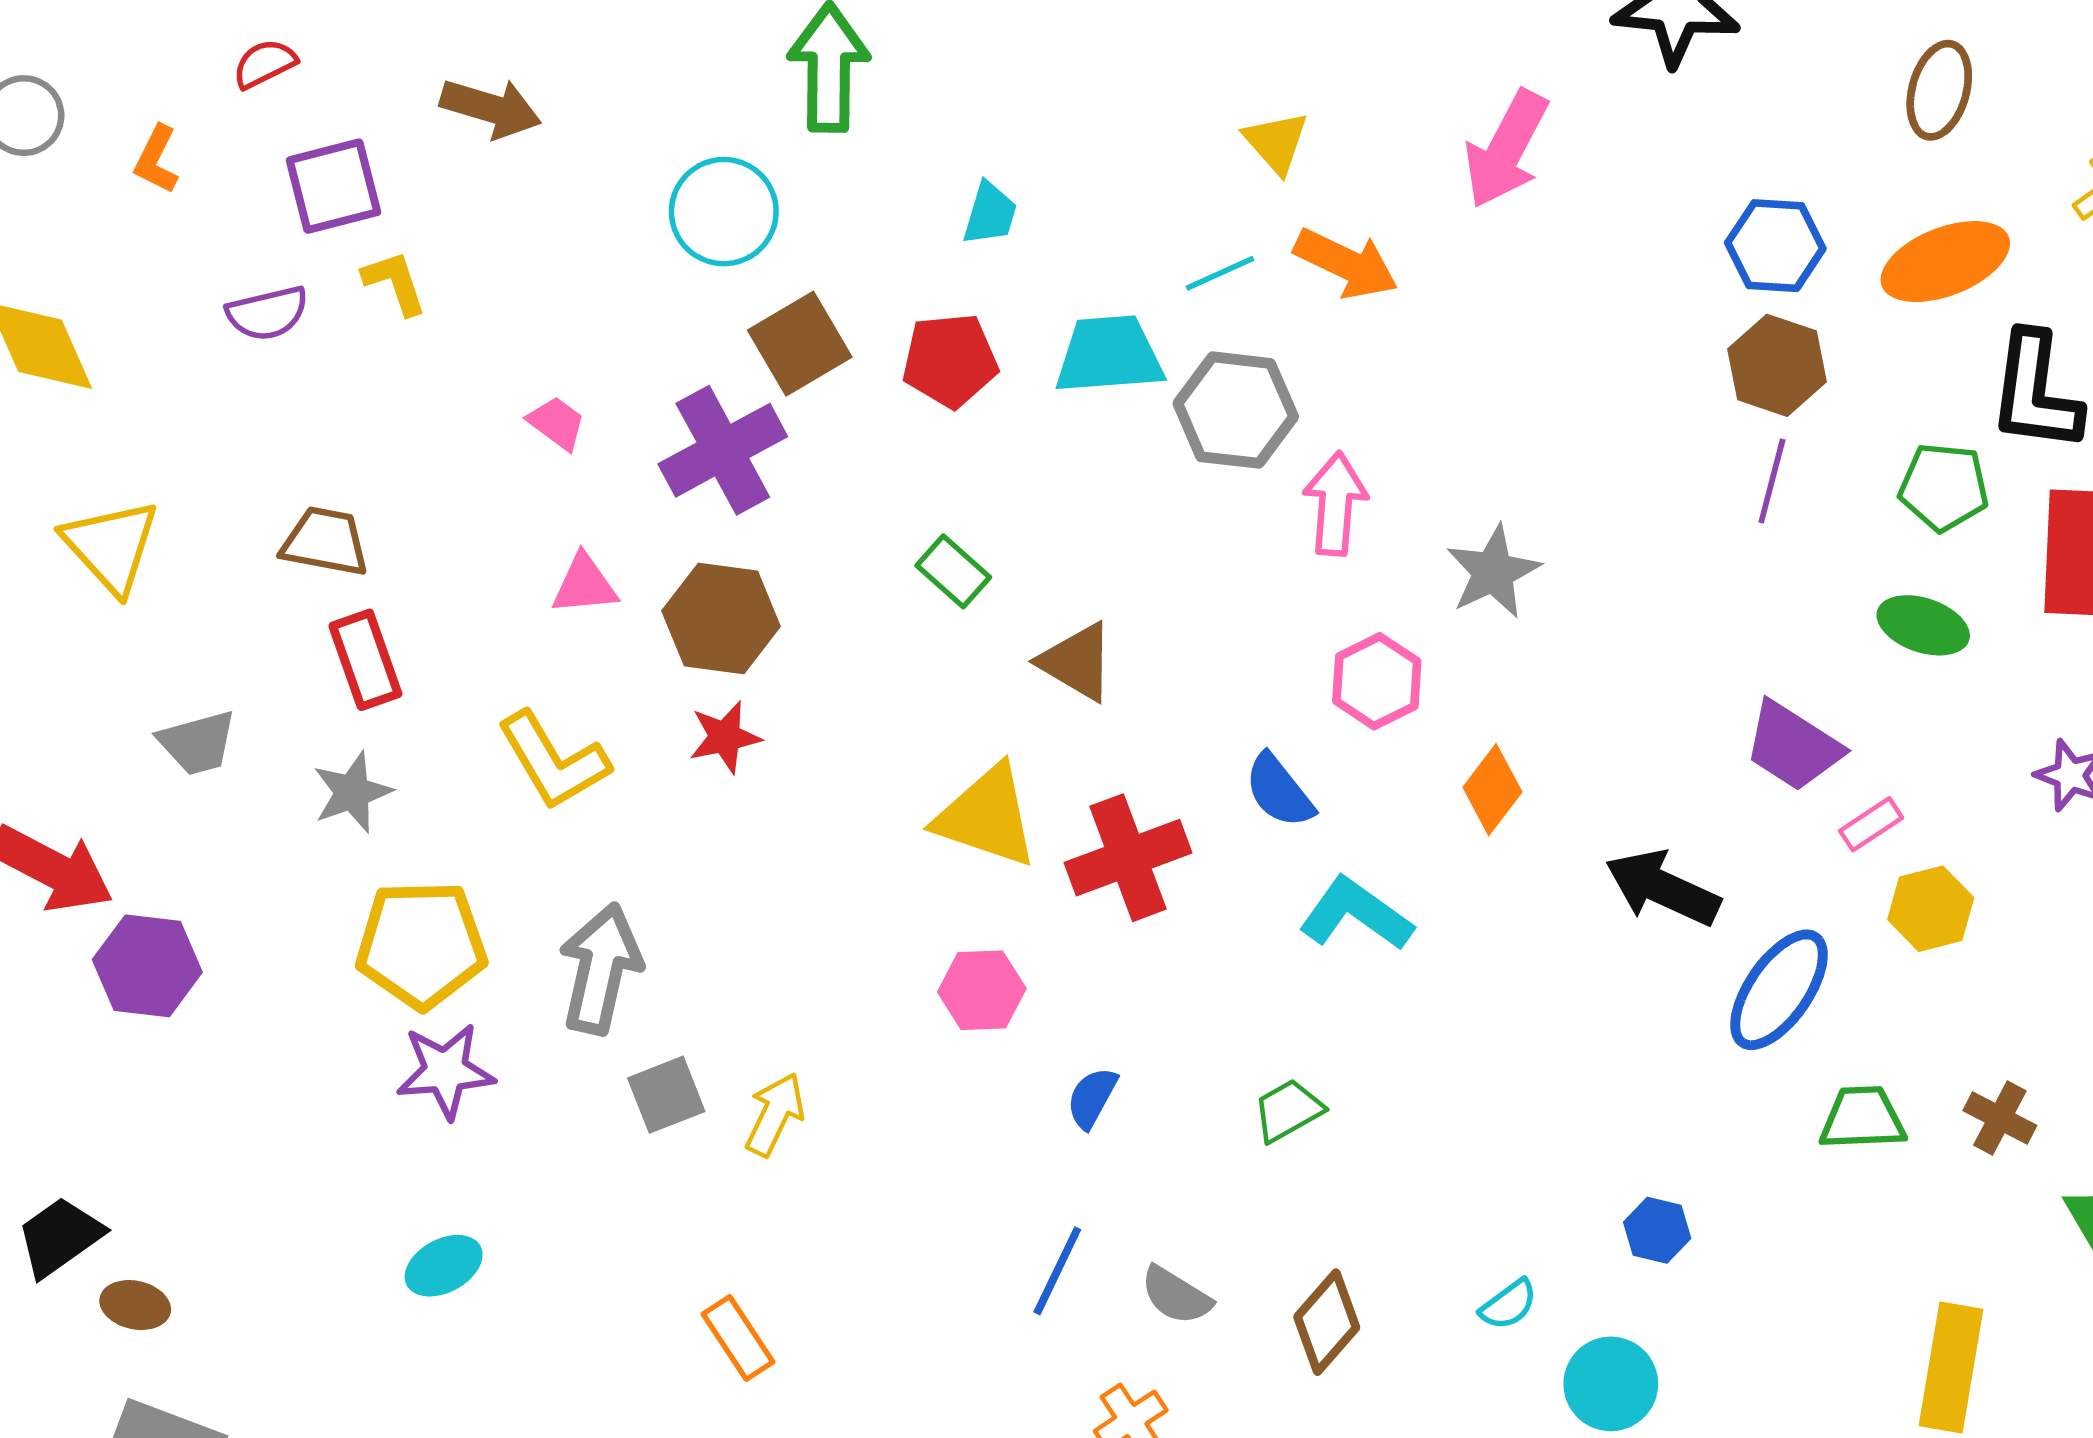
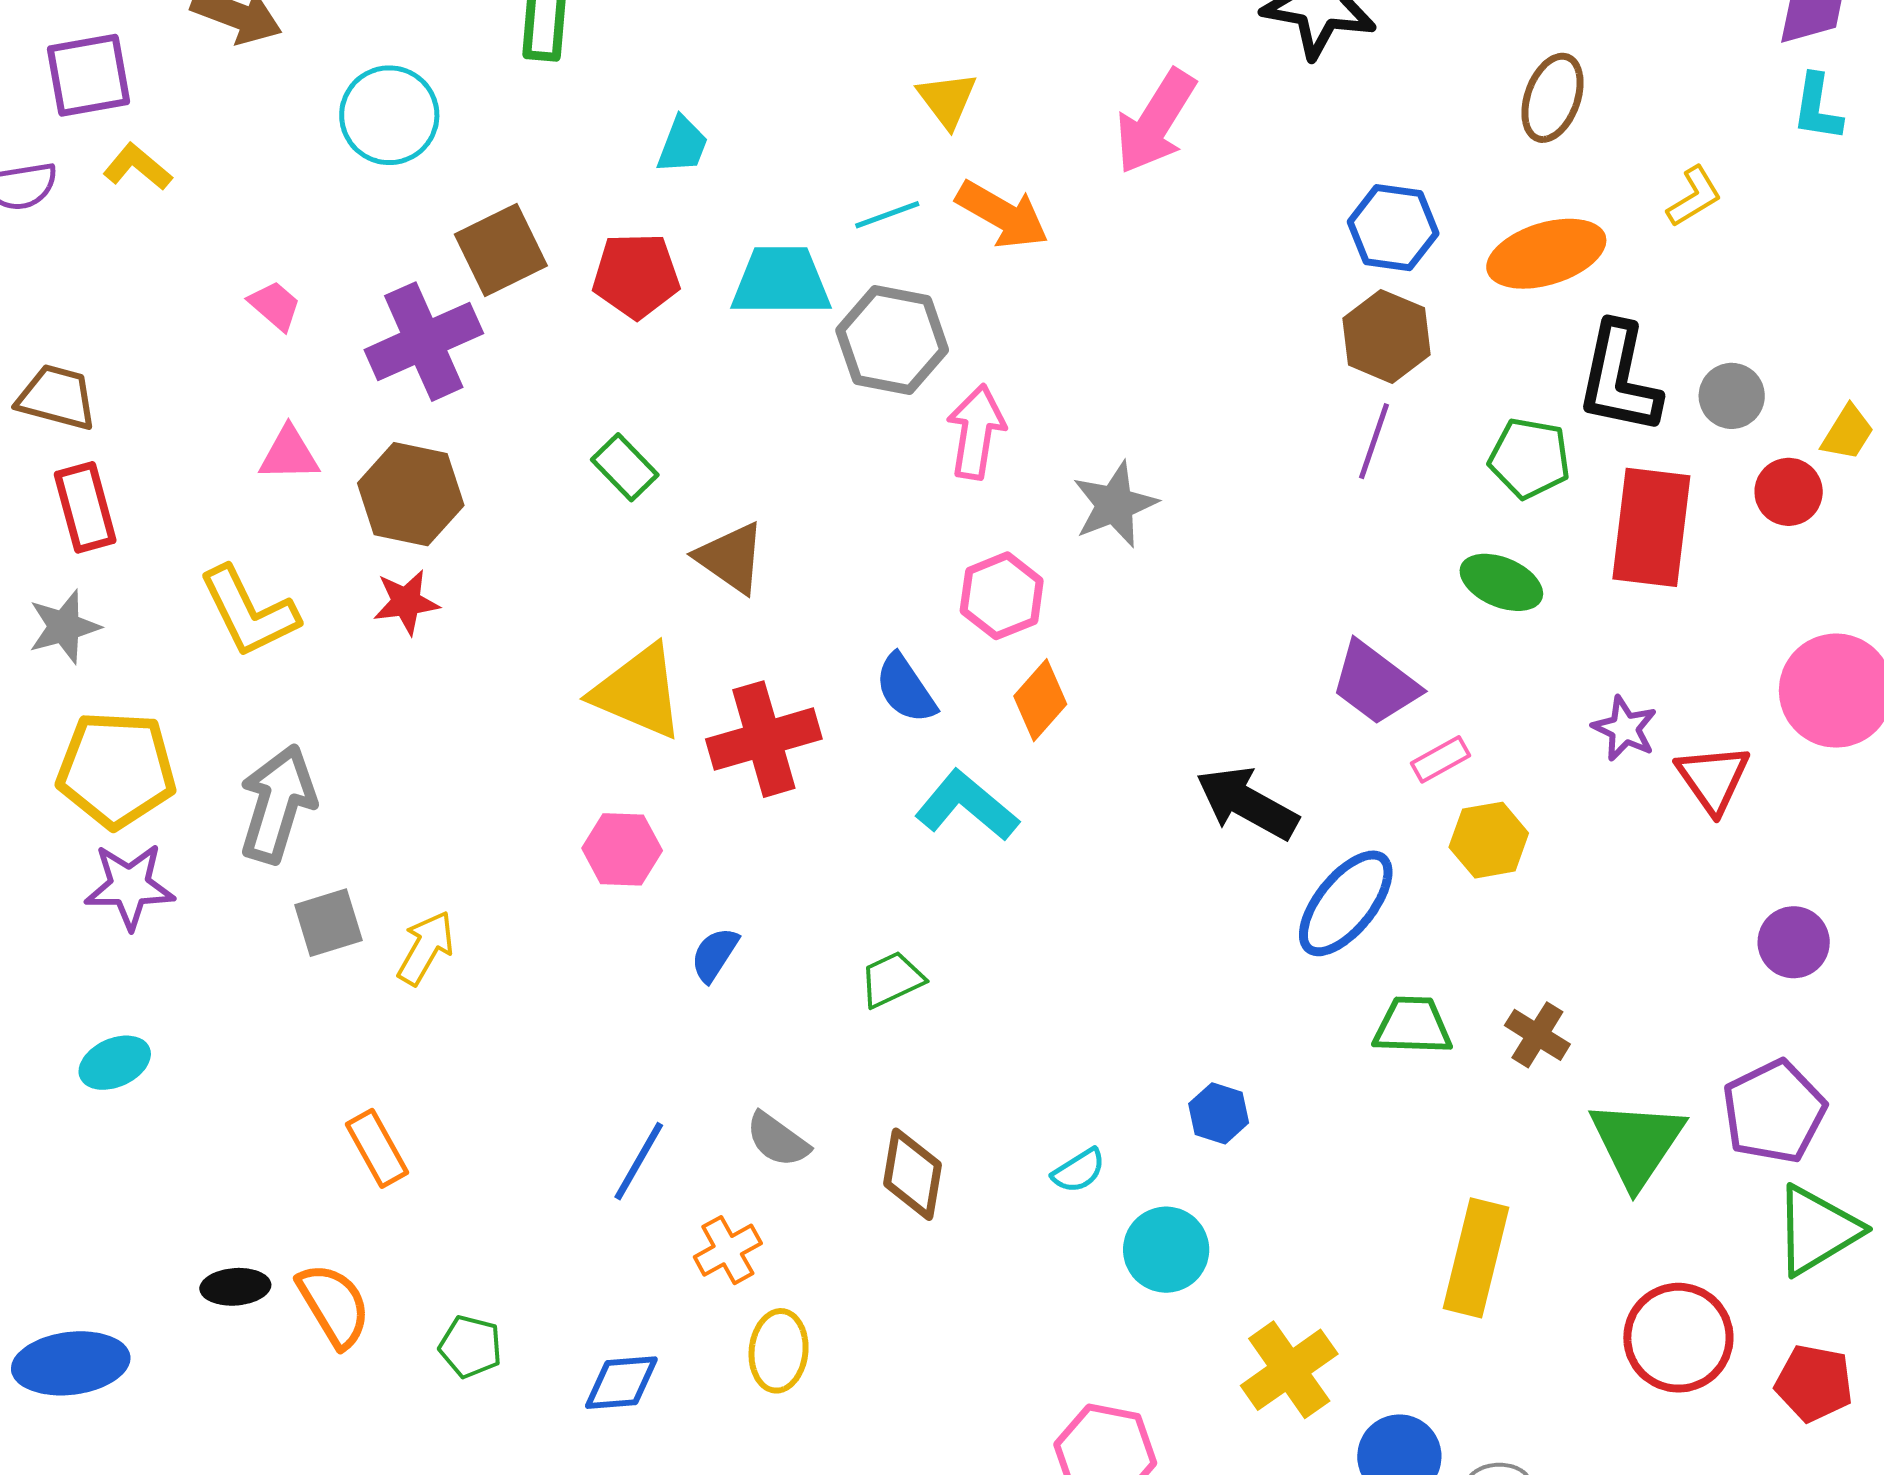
cyan circle: (724, 212) -> (389, 115), moved
yellow L-shape: (395, 283) -> (137, 167), turned -36
orange diamond: (1492, 790) -> (1040, 700), moved
blue line: (1057, 1271) -> (639, 1161), moved
brown diamond: (1327, 1322) -> (912, 1174), turned -36

